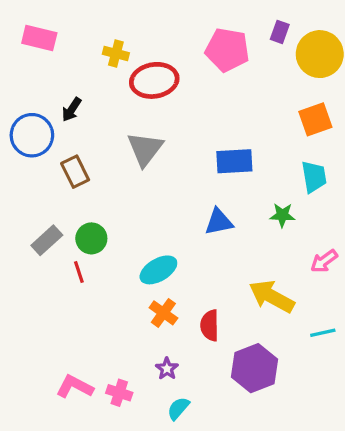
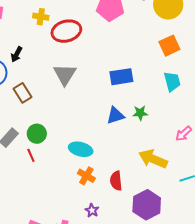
green star: (282, 215) -> (140, 113), moved
cyan ellipse: (158, 270) -> (81, 149), turned 50

